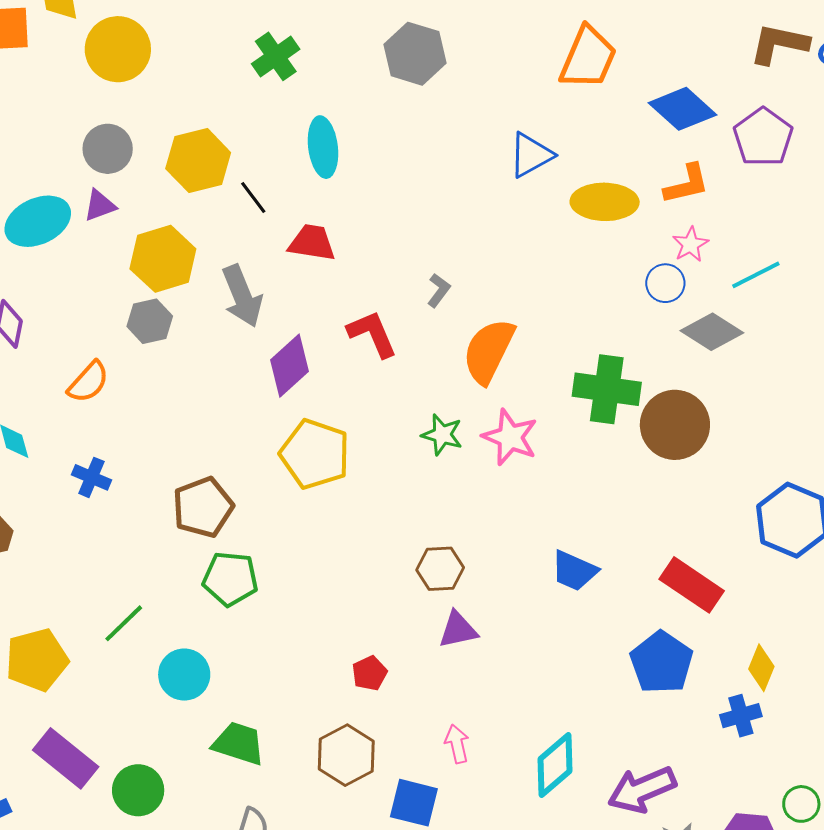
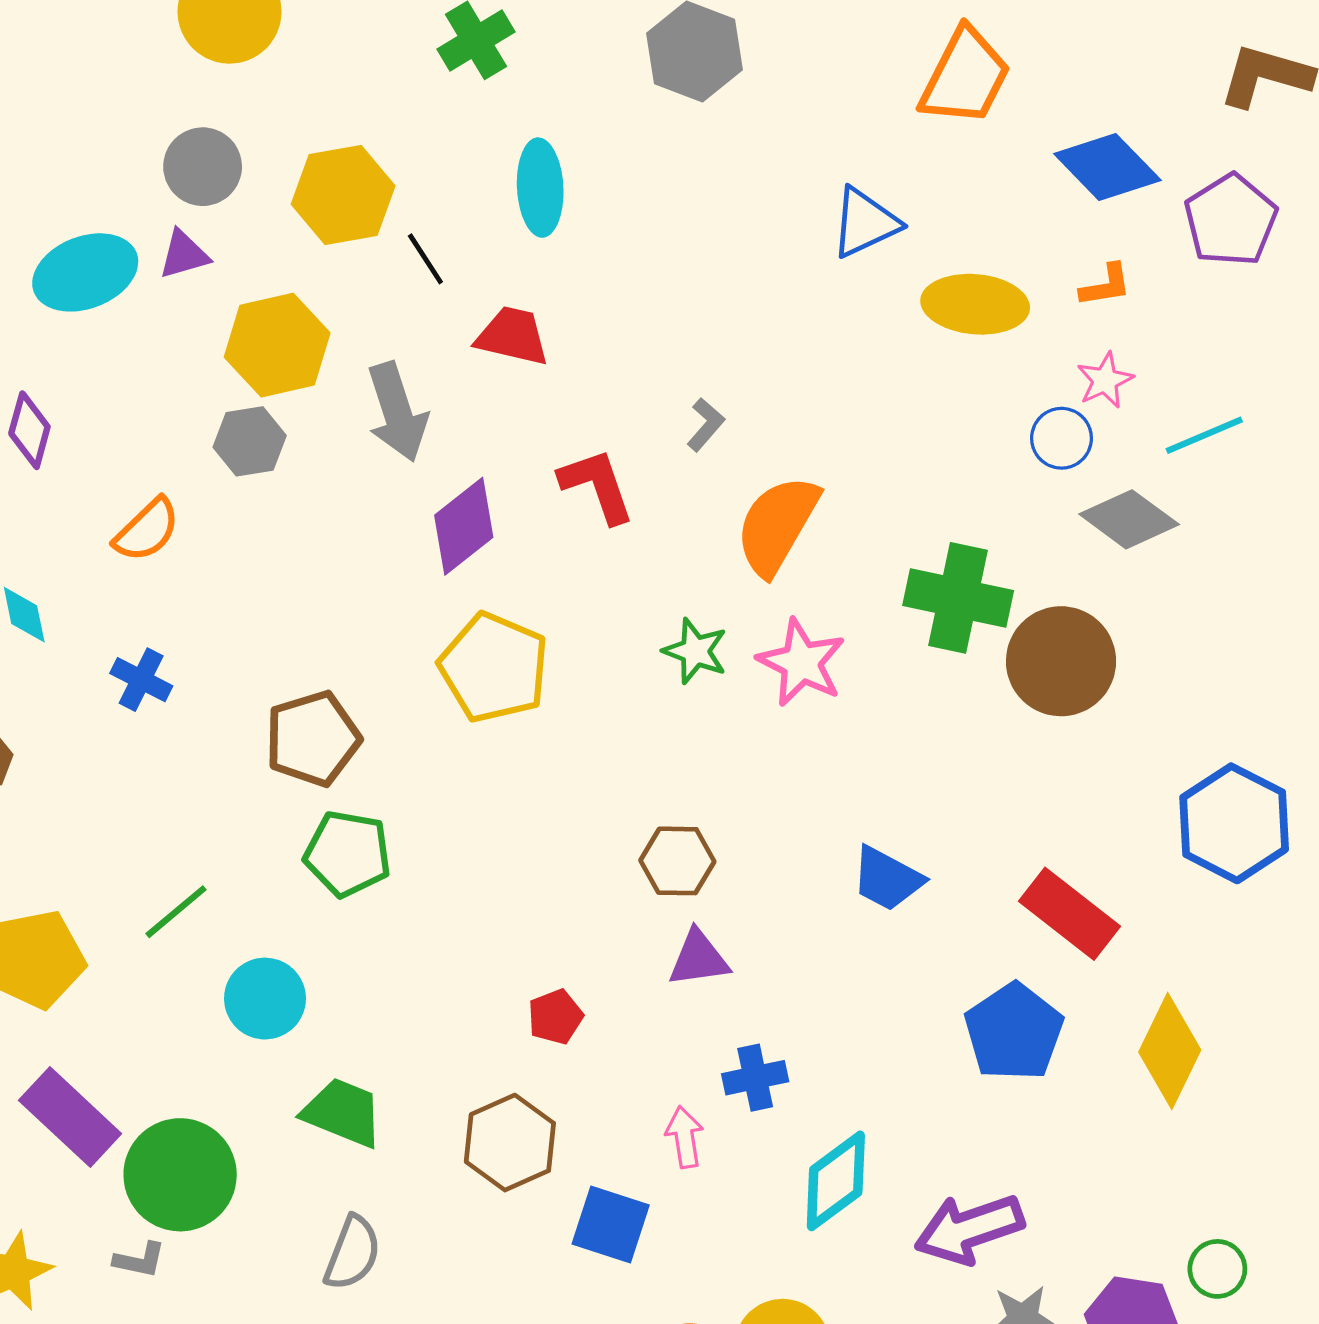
orange L-shape: (687, 184) -> (1106, 285), size x0.7
yellow diamond: (761, 668) -> (1170, 1051), size x1.5
blue cross: (741, 716) -> (755, 1078), moved
green circle: (138, 790) -> (180, 1175), size x1.4

